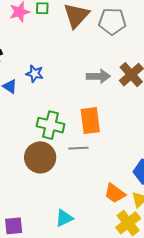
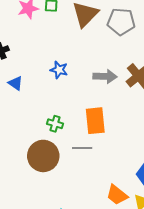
blue star: (35, 74) -> (59, 70), moved
green cross: (51, 125) -> (55, 124), size x0.6

